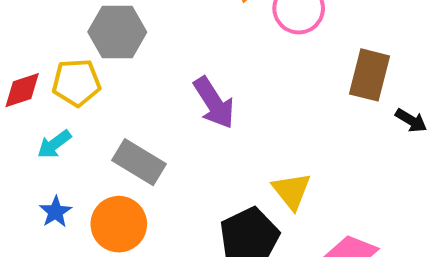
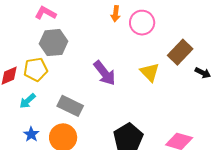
brown rectangle: (370, 75) -> (180, 52), turned 35
yellow triangle: (292, 191) -> (150, 72), moved

